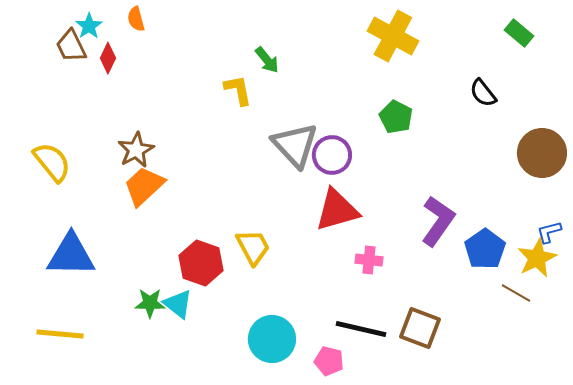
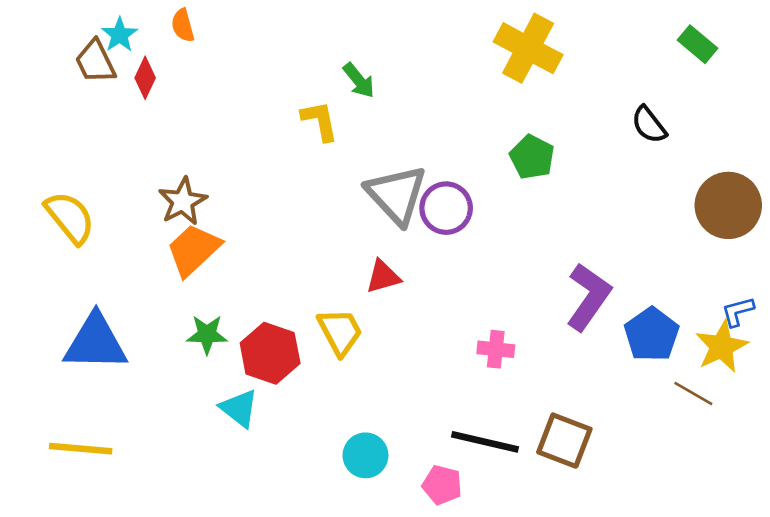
red triangle: (337, 210) -> (383, 277), moved, size x0.6
green star: (150, 303) -> (207, 334), moved
cyan circle: (272, 339) -> (365, 455), size x0.7

